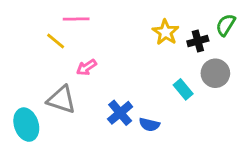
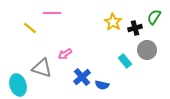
yellow line: (56, 41) -> (30, 28), moved
pink arrow: (86, 67) -> (65, 54), moved

